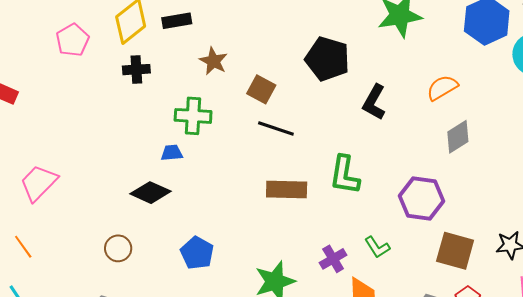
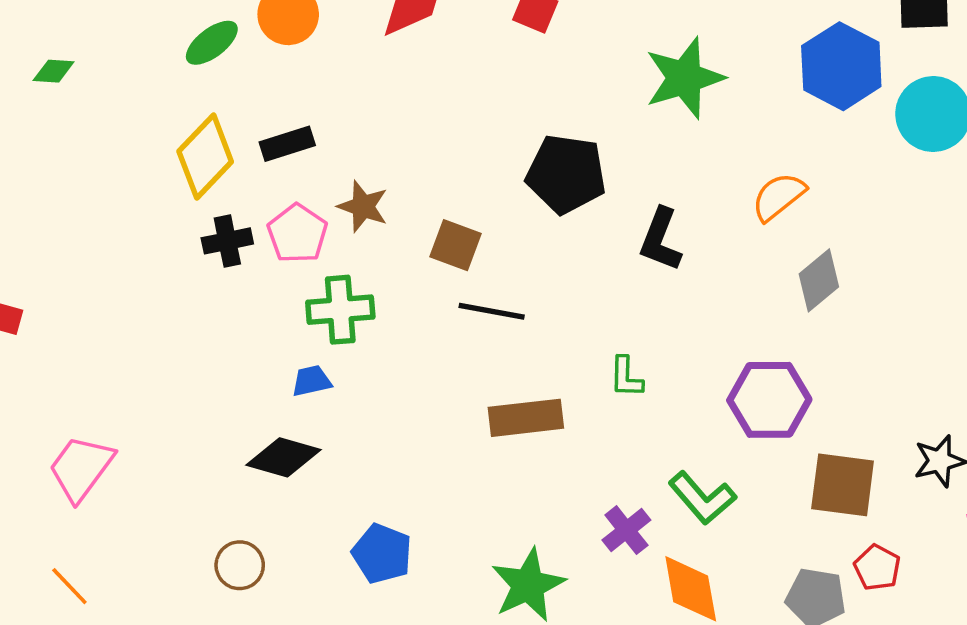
pink pentagon: (73, 40) -> (297, 233), moved
green L-shape: (345, 175) -> (626, 377), size x0.6
green L-shape: (377, 247) -> (702, 498), size x1.4

